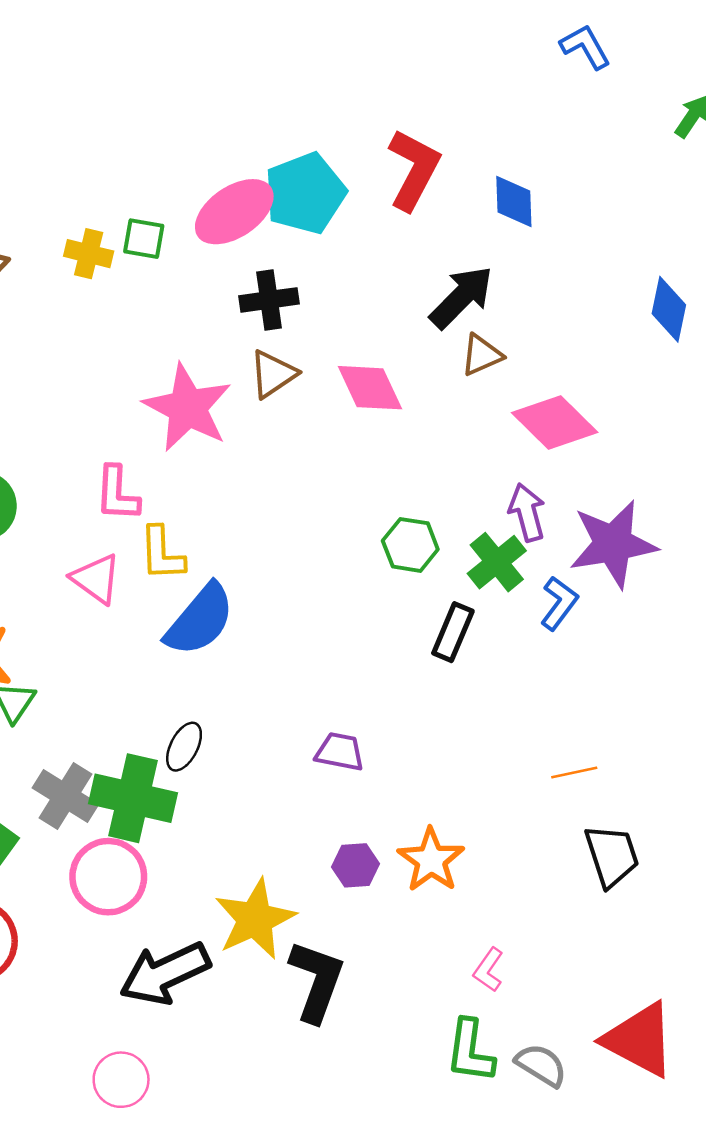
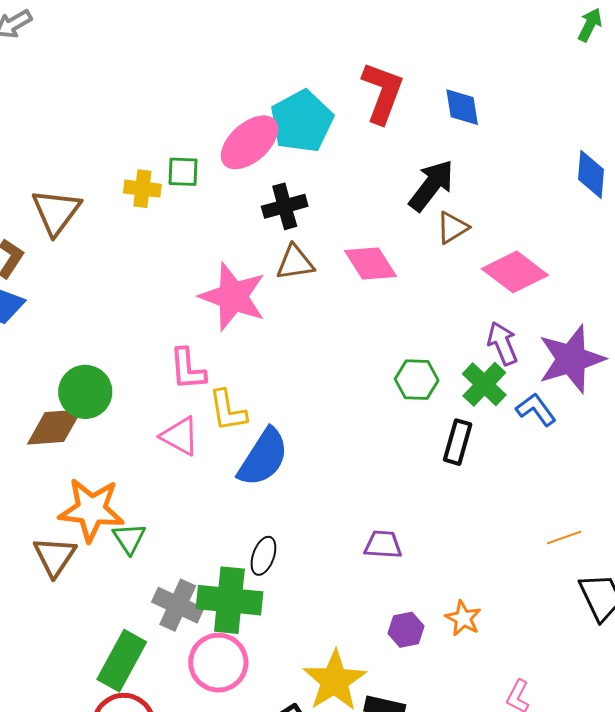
brown triangle: (273, 374) -> (295, 263), turned 33
blue L-shape: (559, 603) -> (536, 410), turned -66
orange star: (431, 860) -> (463, 618), size x0.7

